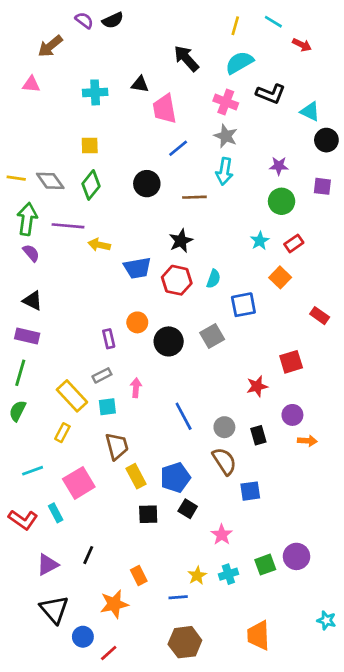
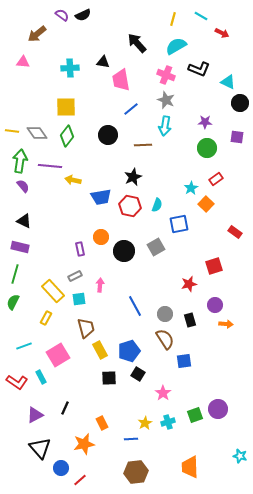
yellow square: (90, 146) -> (66, 107), size x1.5
cyan star: (260, 241) -> (191, 188), moved

